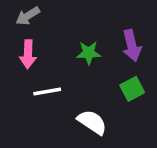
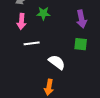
green star: (89, 53) -> (43, 13), moved
green square: (132, 89) -> (81, 44), turned 32

